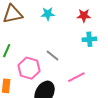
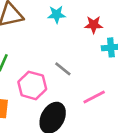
red star: (84, 16) -> (94, 25), moved

